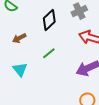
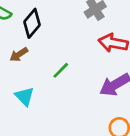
black diamond: (49, 20) -> (32, 23), moved

